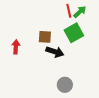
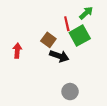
red line: (69, 11) -> (67, 24), moved
brown square: (45, 37) -> (48, 40), turned 32

